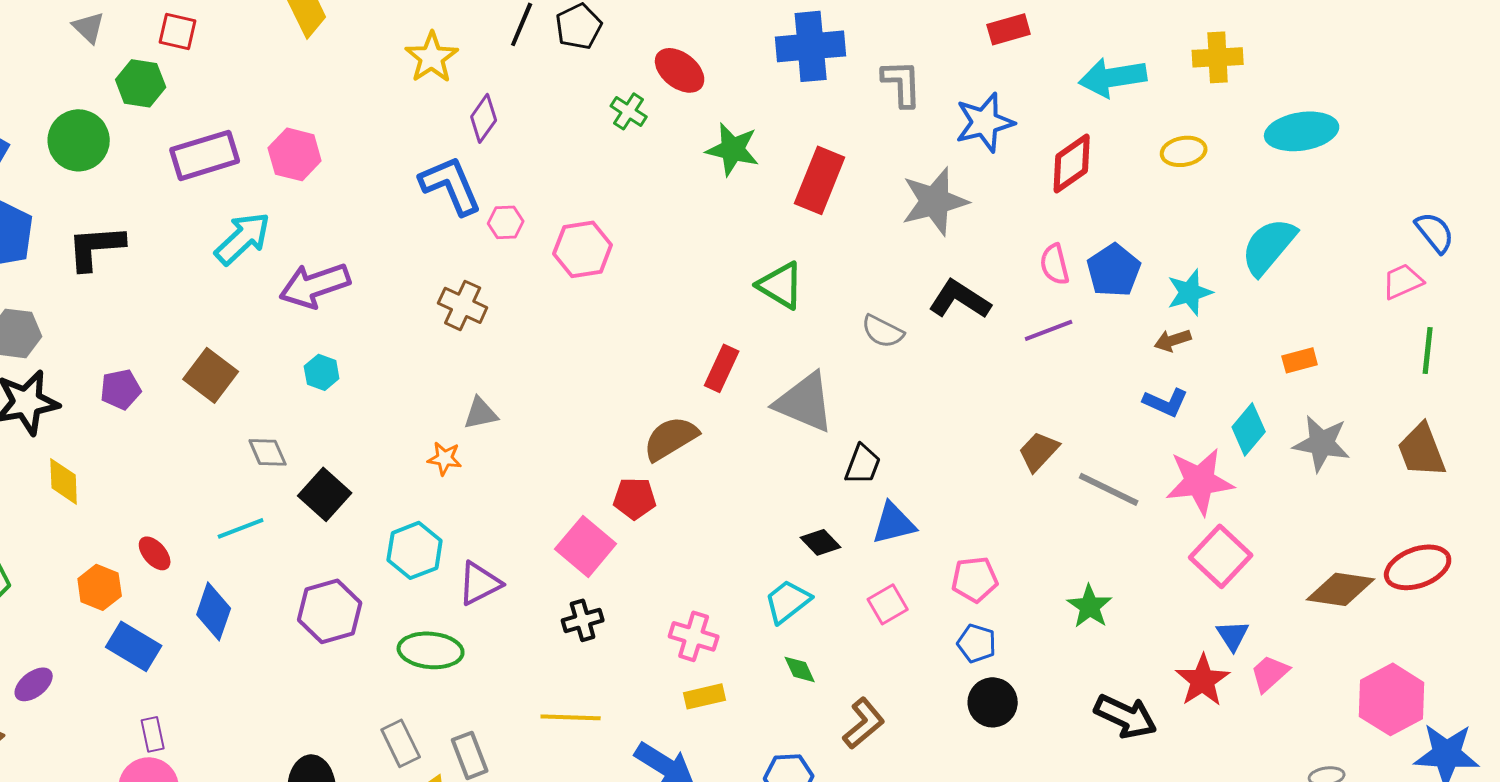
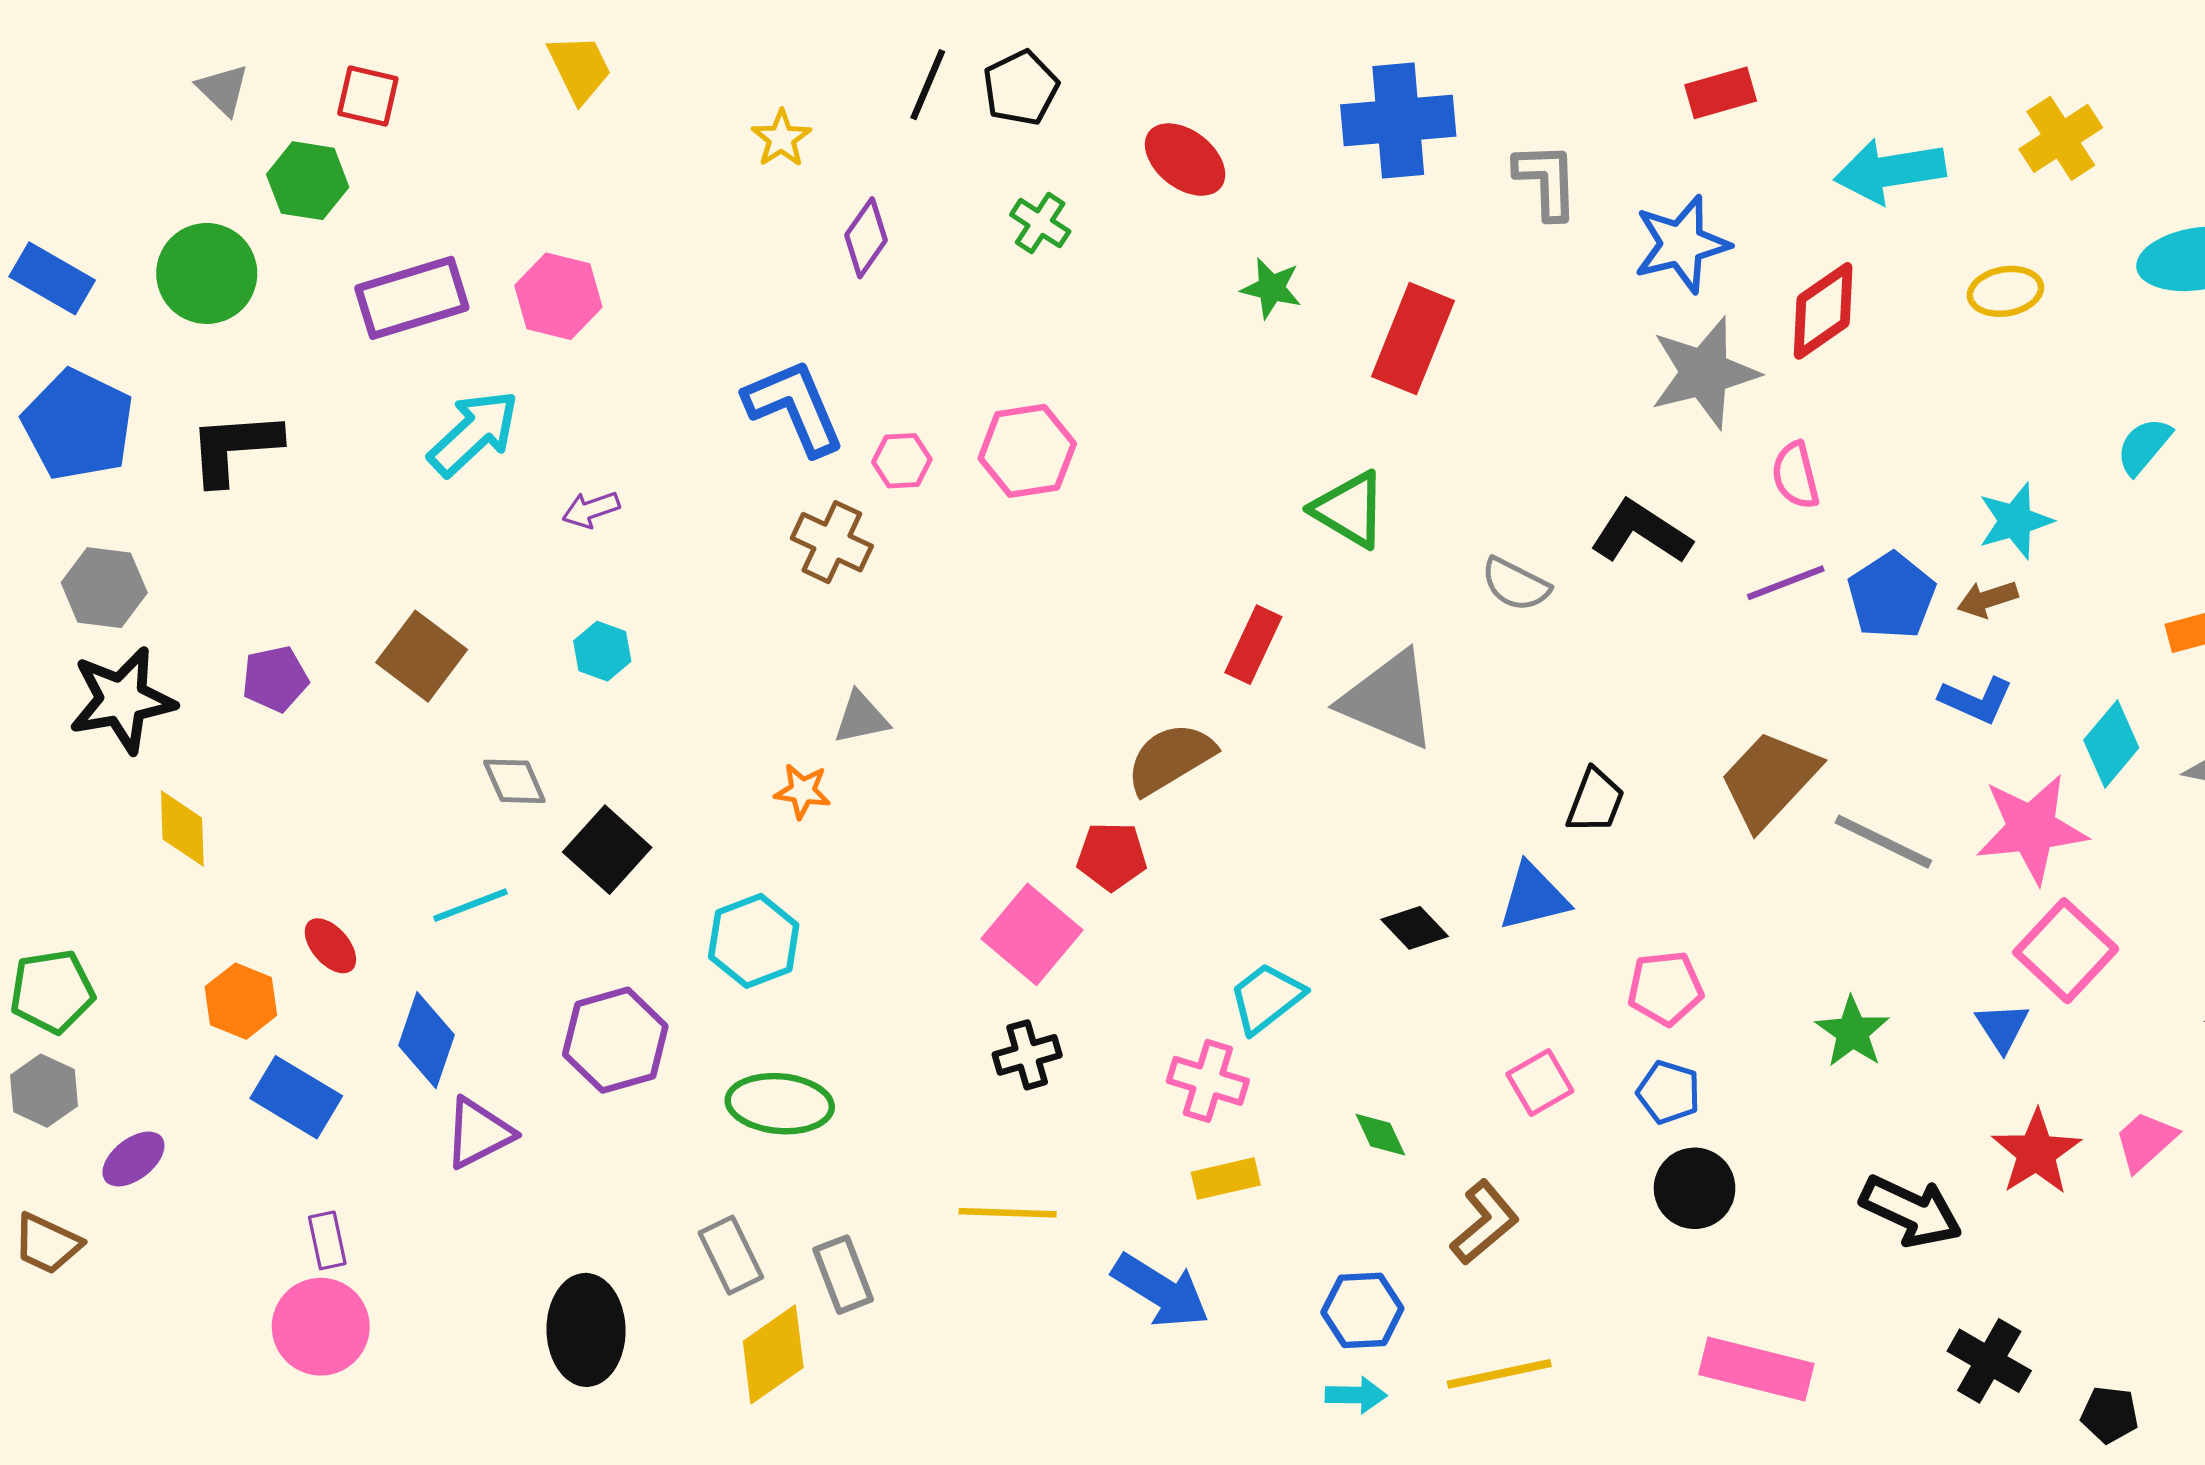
yellow star: (432, 57) -> (781, 138), size x0.7
yellow cross: (1218, 57) -> (2061, 138), turned -30
green cross: (629, 111) -> (1040, 223), moved
green star: (733, 149) -> (1271, 288), size x0.7
blue L-shape: (451, 185) -> (794, 407), moved
gray star: (935, 201) -> (1704, 373), moved
pink hexagon: (506, 222) -> (902, 461), moved
cyan semicircle: (1269, 246) -> (2144, 446), size x0.6
blue pentagon: (1114, 270) -> (1892, 596), moved
purple arrow: (315, 285) -> (591, 510), size x0.5
brown trapezoid: (1039, 451) -> (1769, 780), size x1.5
black trapezoid: (863, 464) -> (1595, 801), moved
purple triangle: (480, 583) -> (479, 1133), moved
cyan trapezoid: (788, 601) -> (1266, 998), moved
pink square: (888, 604) -> (1540, 1082), moved
blue triangle: (1233, 635) -> (2002, 1027), moved

